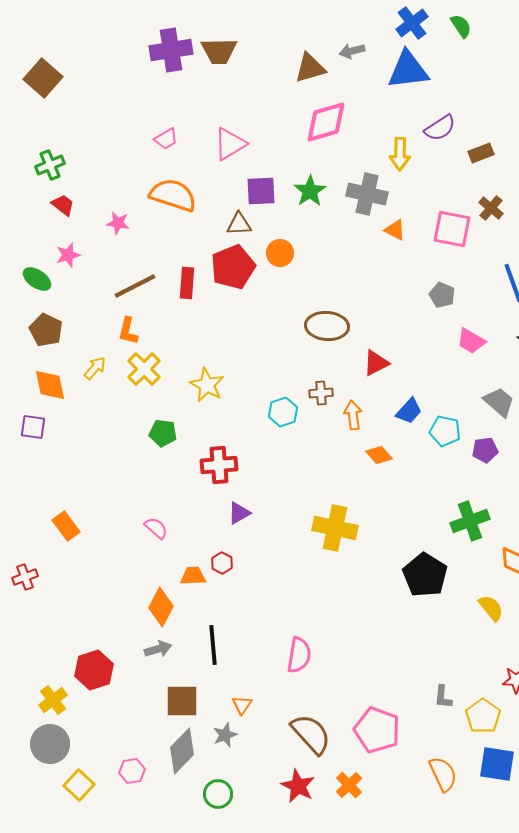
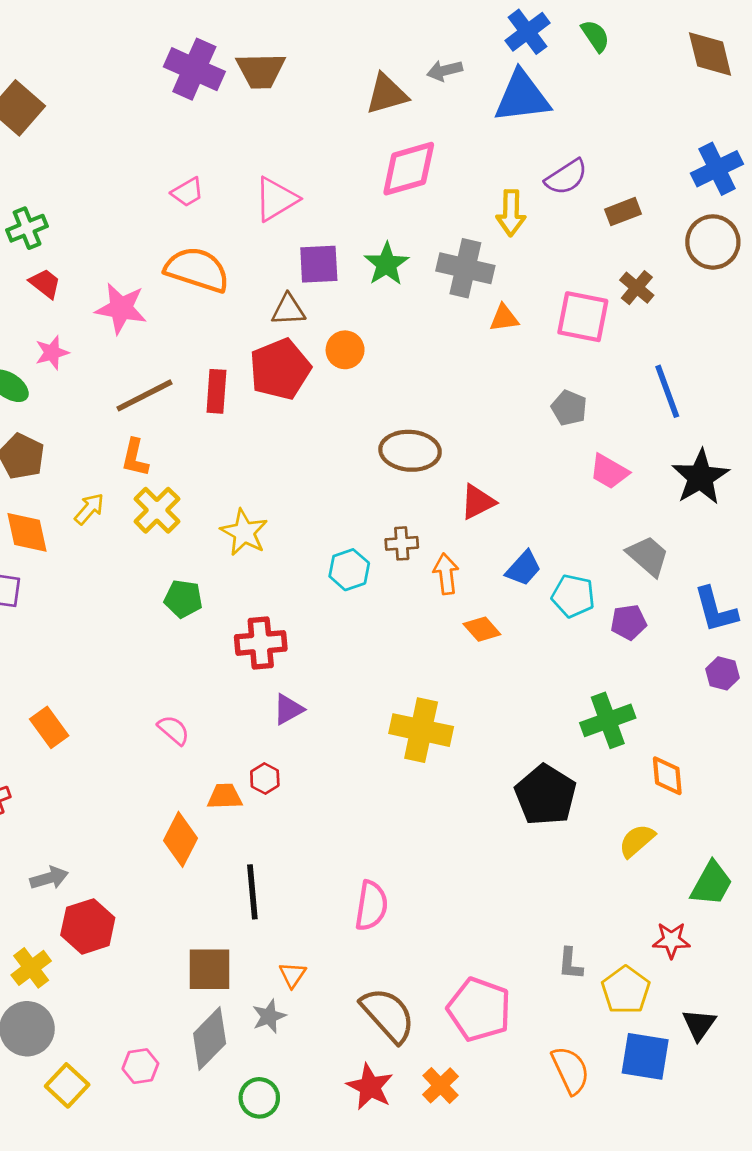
purple cross: (171, 50) -> (194, 69), turned 33
pink star: (118, 223) -> (121, 308), size x1.6
orange triangle: (395, 230) -> (504, 318), turned -35
yellow semicircle: (491, 608) -> (637, 841), turned -92
gray arrow: (158, 649) -> (49, 878), moved

